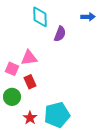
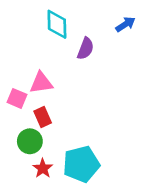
blue arrow: (88, 17) -> (125, 24), turned -32
green circle: (12, 97) -> (30, 141), moved

